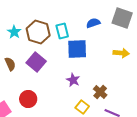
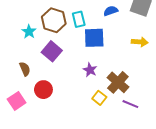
cyan star: (14, 32) -> (29, 32), moved
brown semicircle: (10, 64) -> (25, 69), moved
brown cross: (100, 92) -> (118, 82), size x1.5

